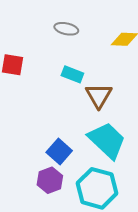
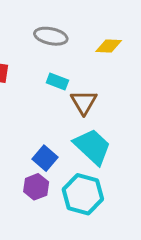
gray ellipse: (66, 29) -> (51, 36), size x1.4

